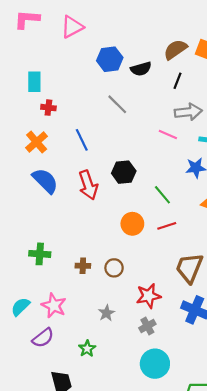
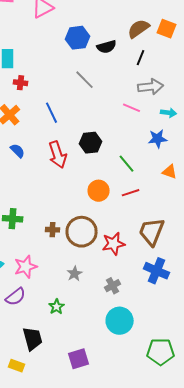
blue semicircle: (45, 181) -> (18, 151), size x0.6
brown circle: (114, 268) -> (82, 232), size x1.8
red star: (148, 296) -> (114, 244), moved
pink star: (54, 306) -> (26, 267), turned 30

